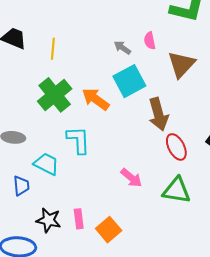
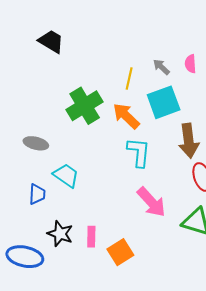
yellow line: (53, 49) -> (129, 79), moved
cyan L-shape: (78, 140) -> (139, 152), moved
pink arrow: (131, 178) -> (151, 202), size x1.4

